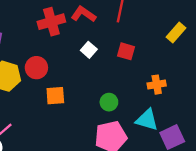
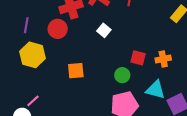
red square: (126, 51) -> (138, 58), moved
red circle: (36, 68) -> (58, 29), moved

